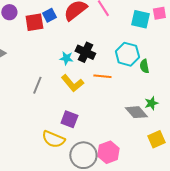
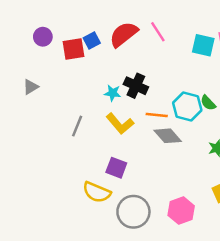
cyan hexagon: (127, 54) -> (187, 106), moved
green semicircle: (144, 66) -> (208, 103), turned -32
gray diamond: (136, 112) -> (168, 136), moved
pink hexagon: (108, 152) -> (181, 211), moved

